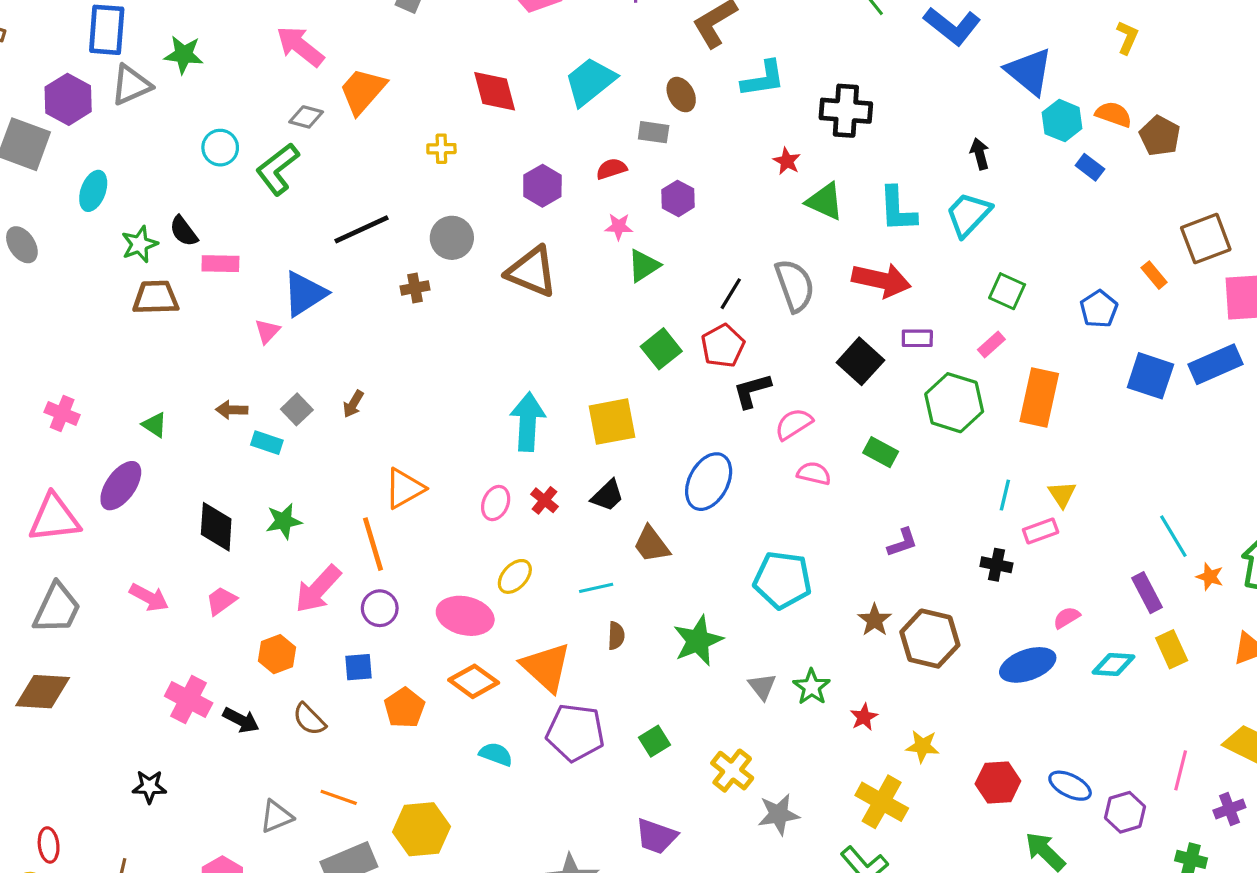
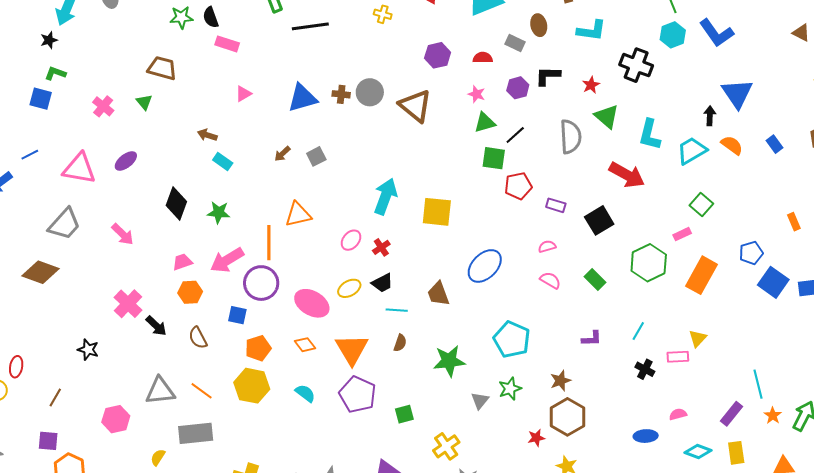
blue triangle: (1029, 72) -> (737, 93), moved
orange semicircle: (1114, 114) -> (732, 145), moved
cyan hexagon: (1062, 121) -> (673, 35), moved
black line: (362, 229) -> (310, 26), moved
gray circle: (452, 238) -> (370, 92), moved
gray semicircle: (795, 286) -> (571, 137), moved
blue triangle: (305, 294) -> (302, 98), moved
black line: (731, 294) -> (515, 135), moved
brown trapezoid: (156, 297) -> (162, 68), moved
blue pentagon: (1099, 309) -> (751, 253), moved
purple rectangle: (917, 338) -> (556, 205), moved
green square: (661, 349) -> (494, 158), moved, turned 30
black L-shape: (752, 391) -> (548, 76), moved
gray square: (297, 409) -> (316, 156), moved
pink semicircle: (794, 424) -> (547, 246), size x0.7
green triangle: (154, 425) -> (144, 102), moved
purple ellipse: (121, 486) -> (126, 161), size x0.7
black trapezoid: (607, 495) -> (382, 283), moved
cyan line: (1005, 495) -> (638, 331), moved
purple rectangle: (1147, 593) -> (732, 414), turned 50
pink trapezoid: (221, 601) -> (182, 262), moved
purple circle: (380, 608) -> (261, 283), size x1.5
brown hexagon: (930, 639) -> (567, 417), moved
blue ellipse: (1028, 665) -> (646, 436), size x0.7
orange diamond: (474, 681) -> (305, 345), size x0.7
green star: (812, 687) -> (510, 389), moved
gray triangle: (276, 816) -> (160, 391), size x1.4
yellow hexagon: (421, 829) -> (252, 386), moved

